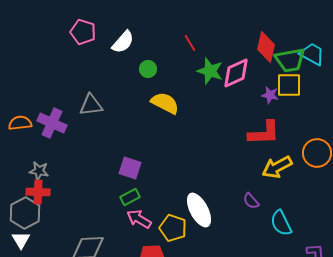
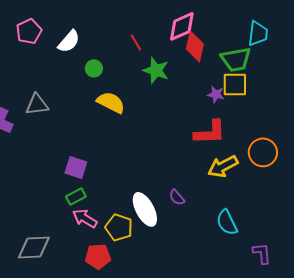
pink pentagon: (83, 32) -> (29, 31), turned 30
red diamond: (266, 47) -> (195, 46), moved
cyan trapezoid: (312, 54) -> (258, 33), moved, turned 68
pink diamond: (236, 73) -> (182, 26), moved
purple semicircle: (251, 201) -> (177, 197), moved

